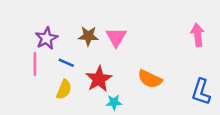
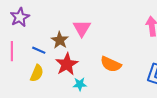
brown star: (88, 36) -> (60, 40), moved, turned 30
purple star: (46, 38) -> (20, 17), moved

